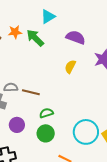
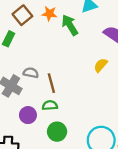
brown line: (31, 92) -> (51, 83), turned 48
green semicircle: (46, 113) -> (50, 105), moved

